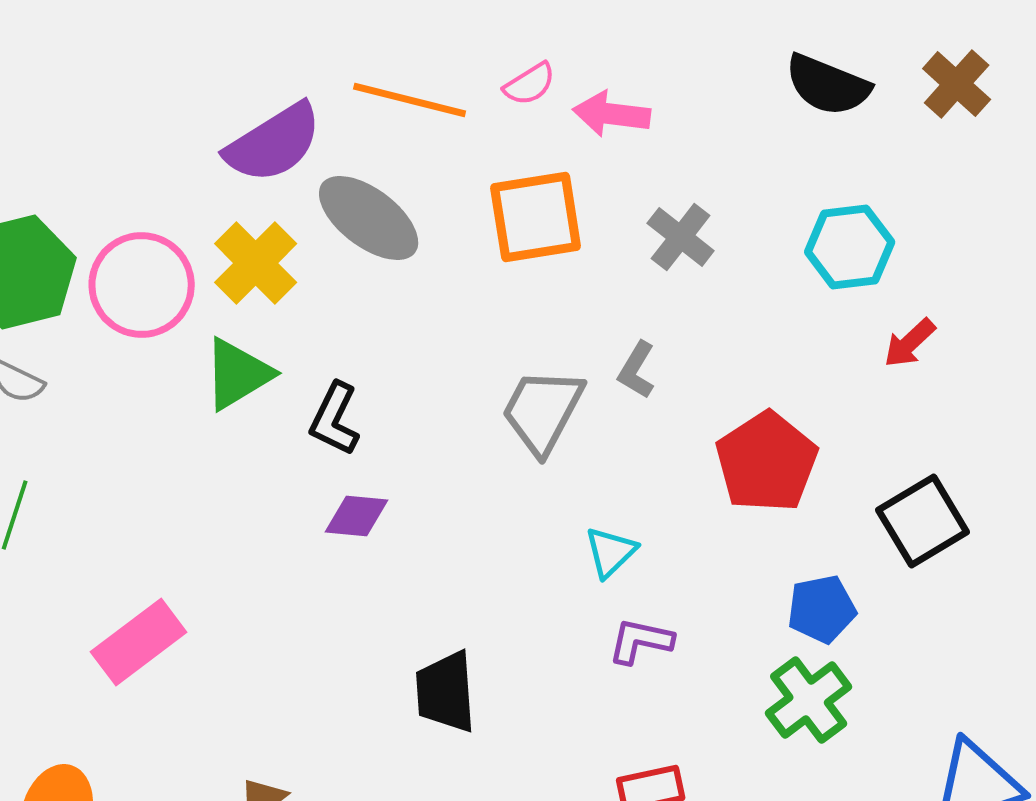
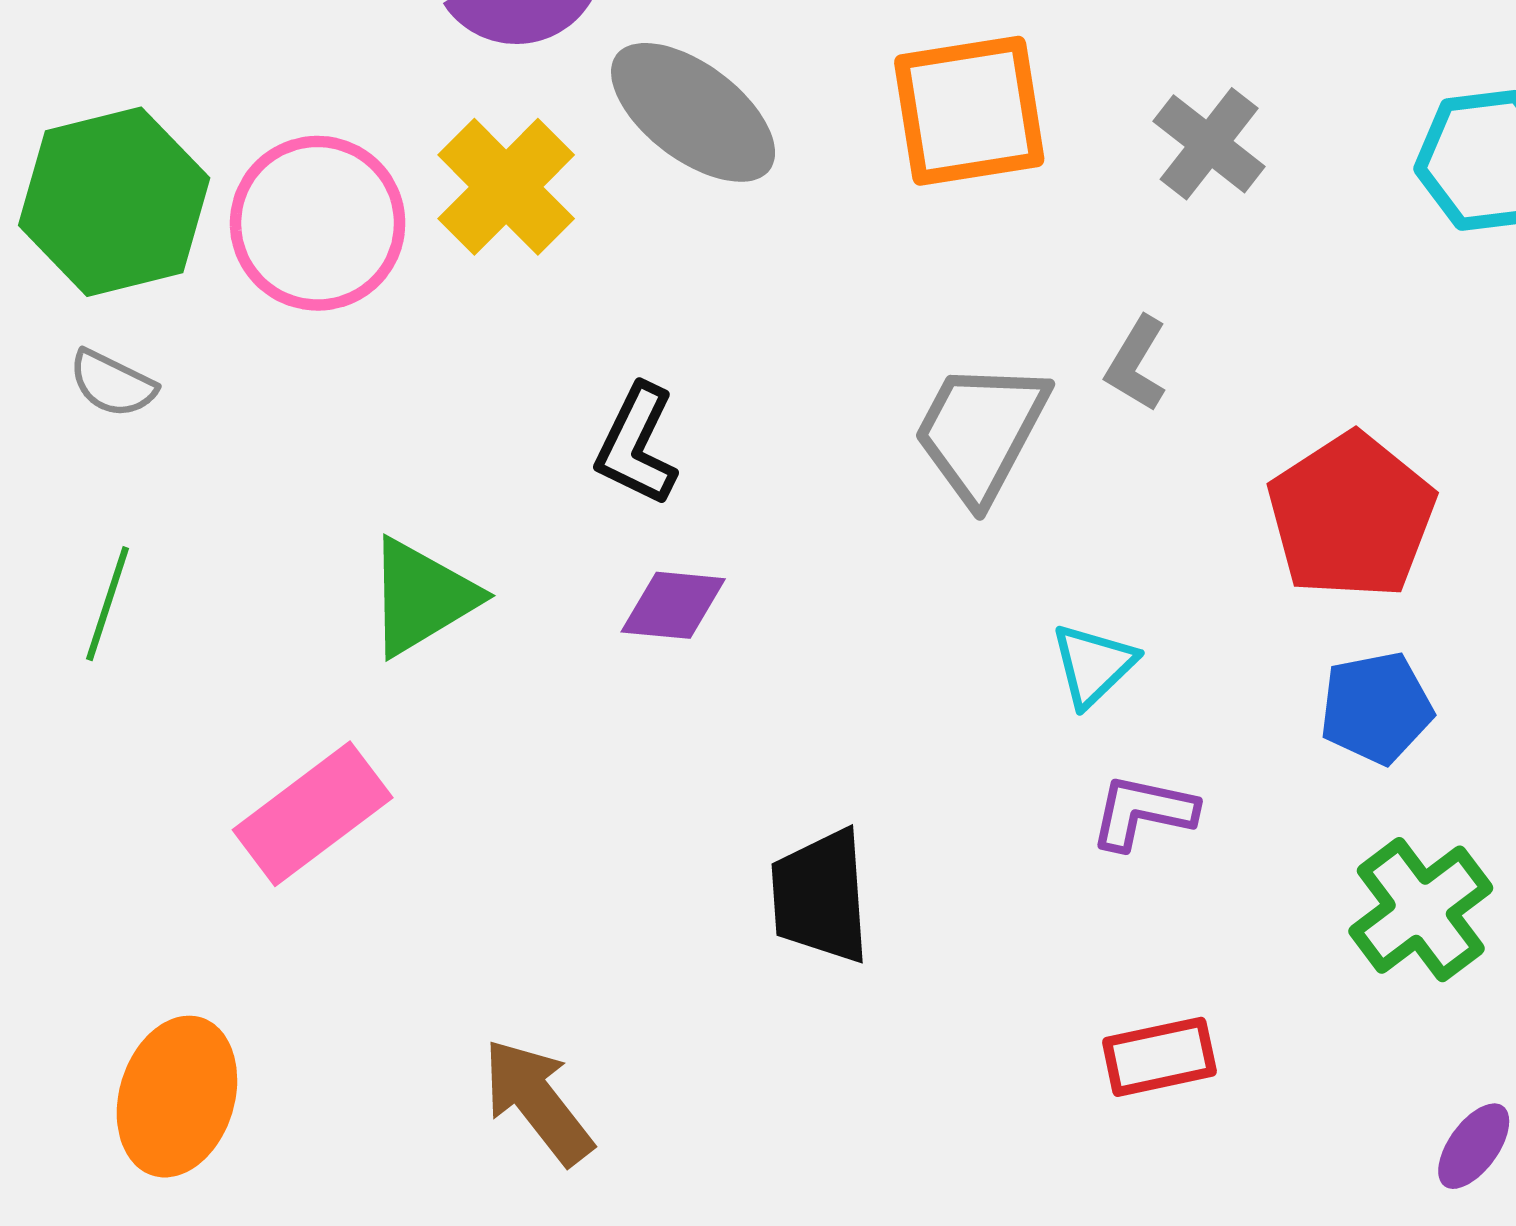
green triangle: (238, 374) -> (422, 597), moved
blue pentagon: (822, 609) -> (1376, 708), moved

